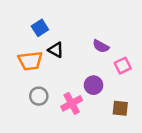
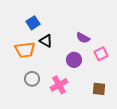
purple circle: (94, 85) -> (74, 60), moved

